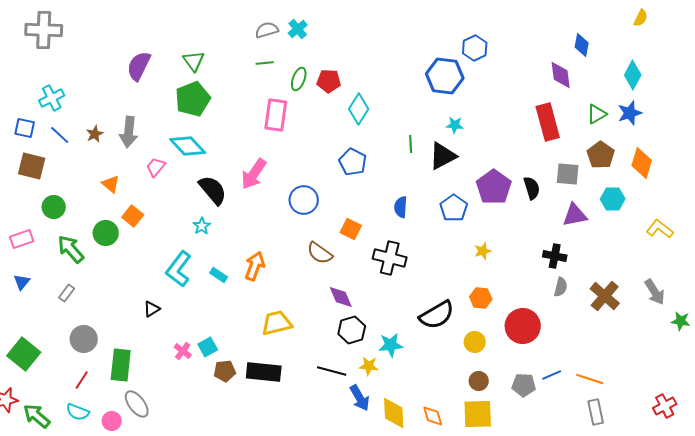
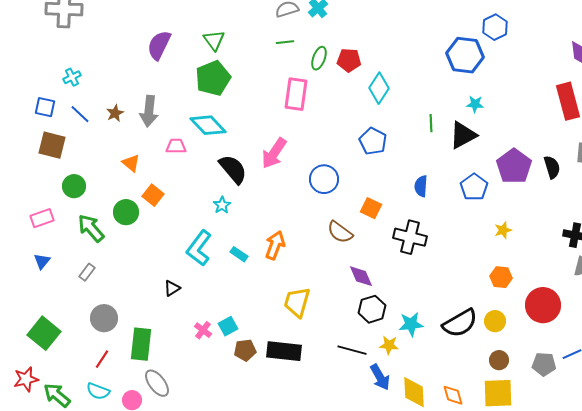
cyan cross: (52, 98) -> (72, 77), size x0.7
pink trapezoid: (156, 167) -> (176, 146), turned 50
black semicircle: (437, 315) -> (460, 323), moved
yellow trapezoid: (277, 323) -> (297, 302), turned -60

